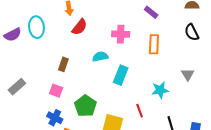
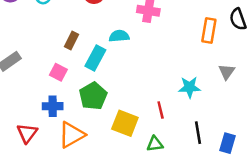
orange rectangle: (154, 44) -> (209, 30), moved
cyan rectangle: (121, 75) -> (95, 58), moved
blue cross: (55, 118) -> (53, 106), turned -35

